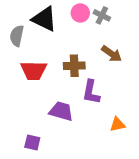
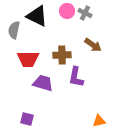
purple trapezoid: (61, 111) -> (43, 83), moved
orange triangle: (117, 124) -> (99, 121), moved

